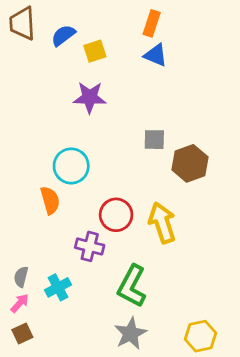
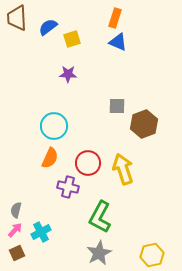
purple star: (90, 97) -> (68, 74), size x0.7
orange semicircle: (50, 200) -> (50, 158), moved, turned 40
cyan cross: (58, 287) -> (41, 232), moved

